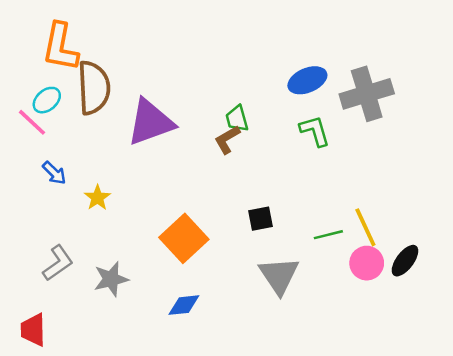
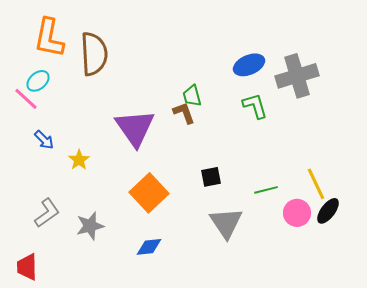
brown semicircle: (94, 88) -> (94, 54), moved
purple triangle: (151, 122) -> (135, 128), moved, turned -45
brown L-shape: (227, 140) -> (184, 113), turned 100
yellow line: (365, 227) -> (316, 184), moved

